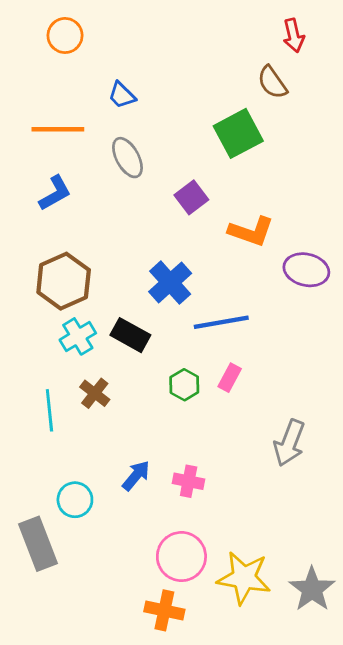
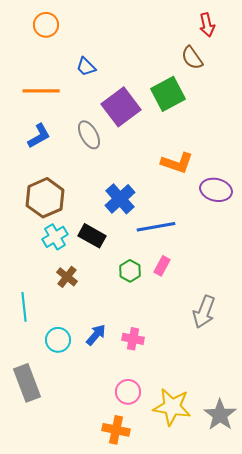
gray ellipse: (127, 158) -> (89, 135), moved
purple square: (191, 197) -> (121, 107), moved, size x1.6
cyan line: (49, 410) -> (24, 307), moved
cyan circle: (75, 500) -> (58, 340), moved
pink circle: (181, 557) -> (128, 392), size x0.7

